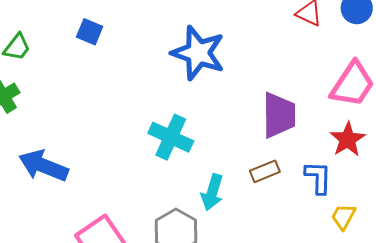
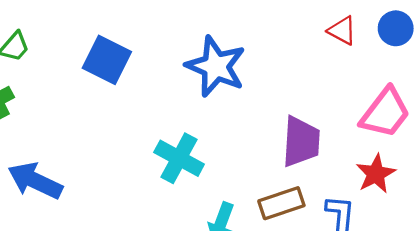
blue square: (90, 32) -> (107, 60), moved, size x1.6
brown rectangle: (265, 171) -> (281, 203), size x1.4

